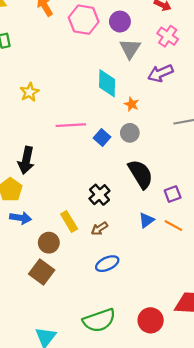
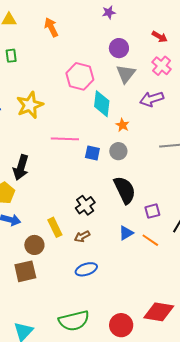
pink hexagon: (84, 20) -> (80, 76), moved
yellow star: (30, 92) -> (30, 105), size x1.5
blue square: (102, 137) -> (92, 153), turned -35
brown square: (42, 272) -> (25, 271), turned 35

